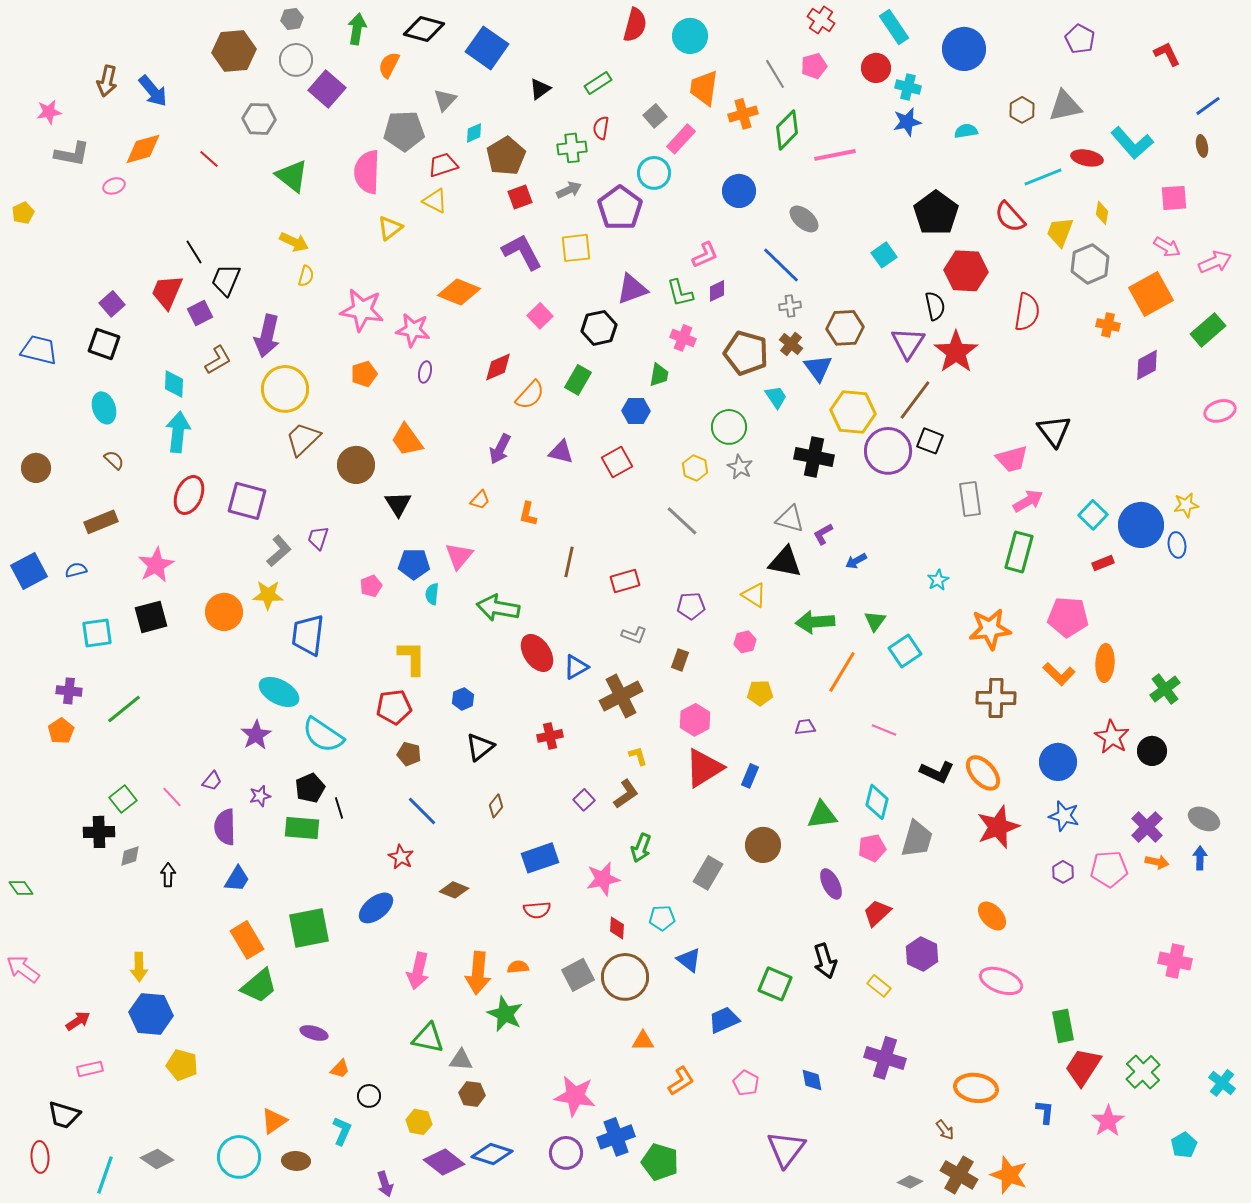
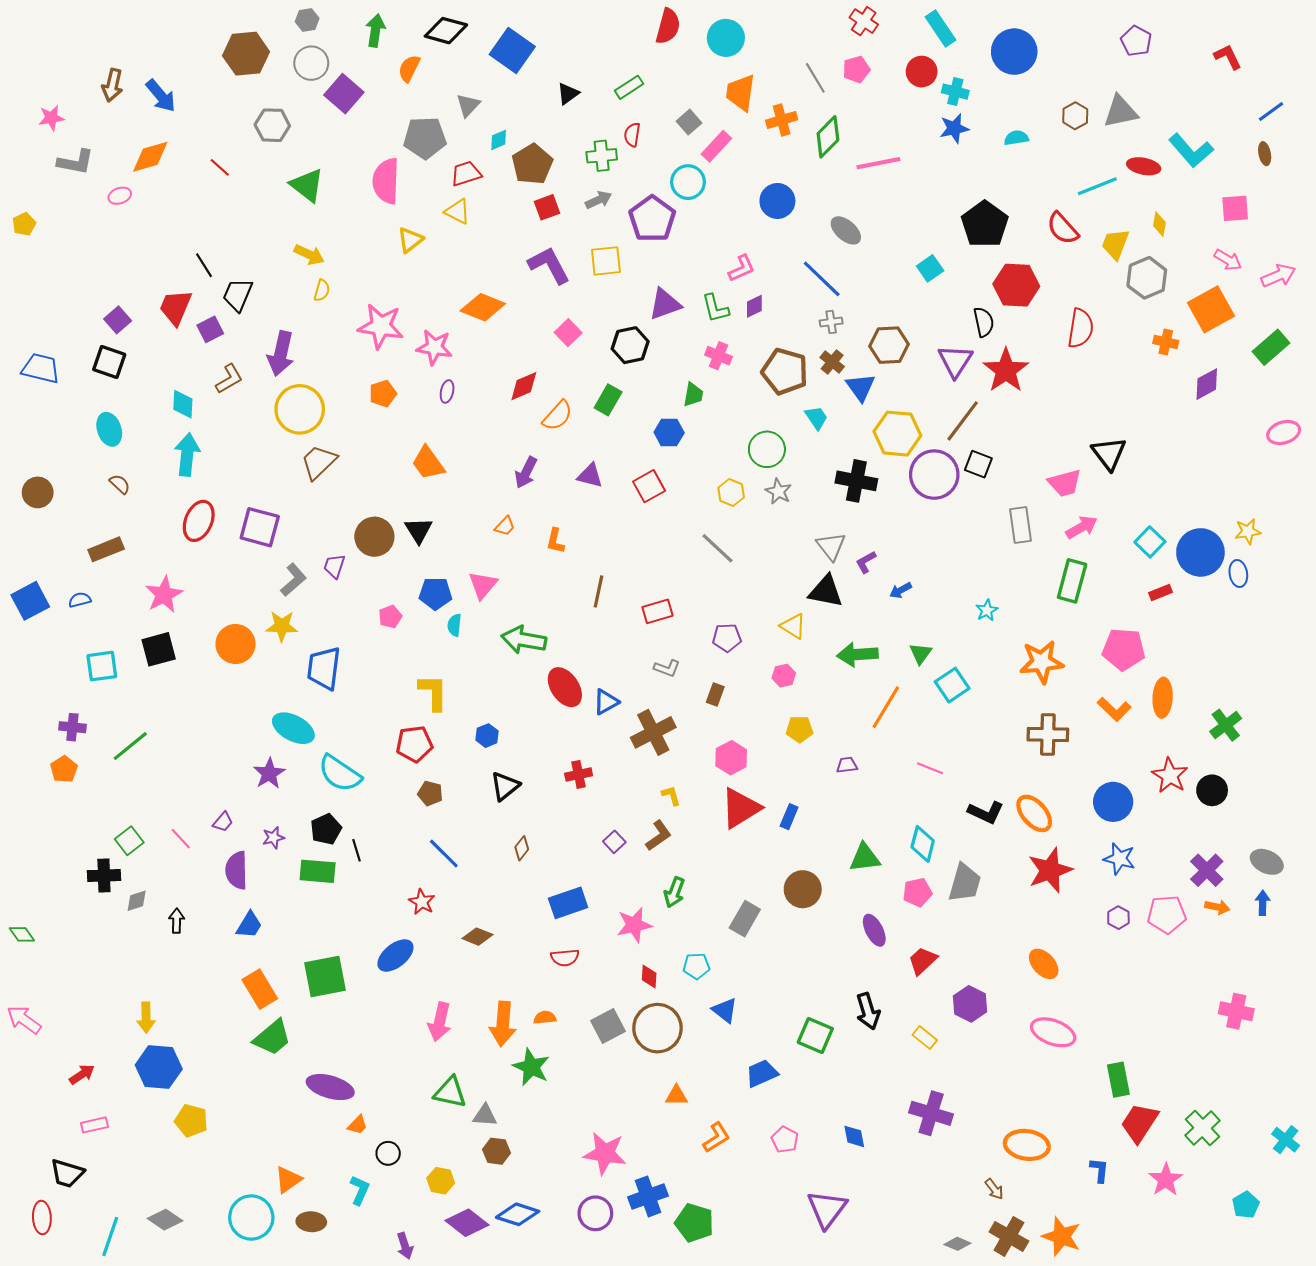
brown circle: (356, 465) -> (374, 537), moved
gray triangle: (790, 519) -> (831, 546), turned 36
purple ellipse: (314, 1033) -> (330, 1087), size x1.6

